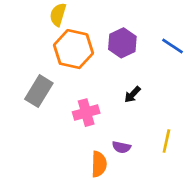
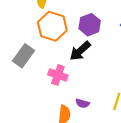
black arrow: (132, 94) -> (80, 51), moved, size x1.6
pink cross: (86, 113) -> (58, 75), turned 30

